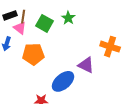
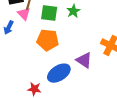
green square: (45, 23) -> (49, 13), turned -30
orange pentagon: (33, 54) -> (48, 40), moved

